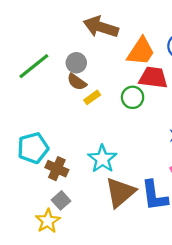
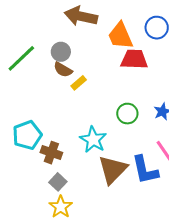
orange trapezoid: (141, 51) -> (120, 36), turned 128
green circle: (133, 97) -> (127, 114), moved
yellow star: (48, 221) -> (61, 207), moved

